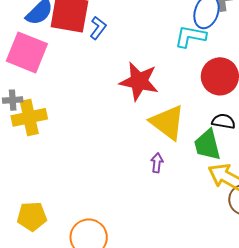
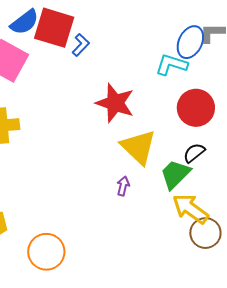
black semicircle: (224, 121) -> (194, 153), turned -55
green trapezoid: (207, 145) -> (175, 174), turned 52

